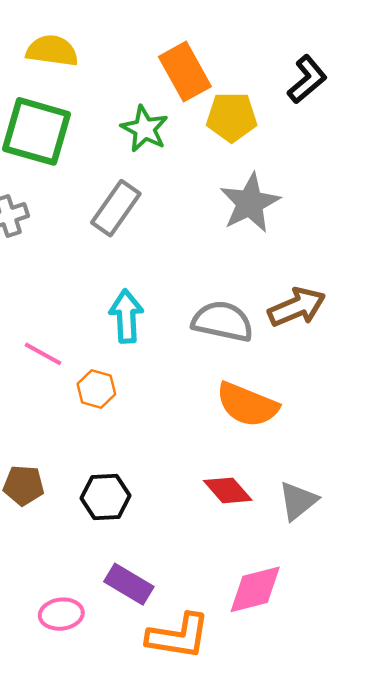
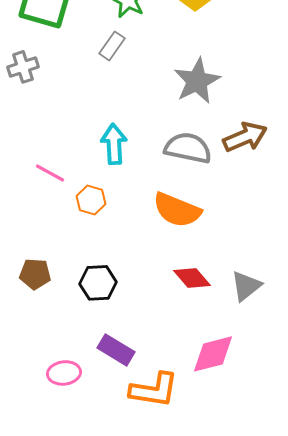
gray star: (250, 203) -> (197, 81), moved
gray rectangle: (116, 208) -> (112, 46), moved, size x0.7
orange semicircle: (247, 405) -> (177, 210), moved

